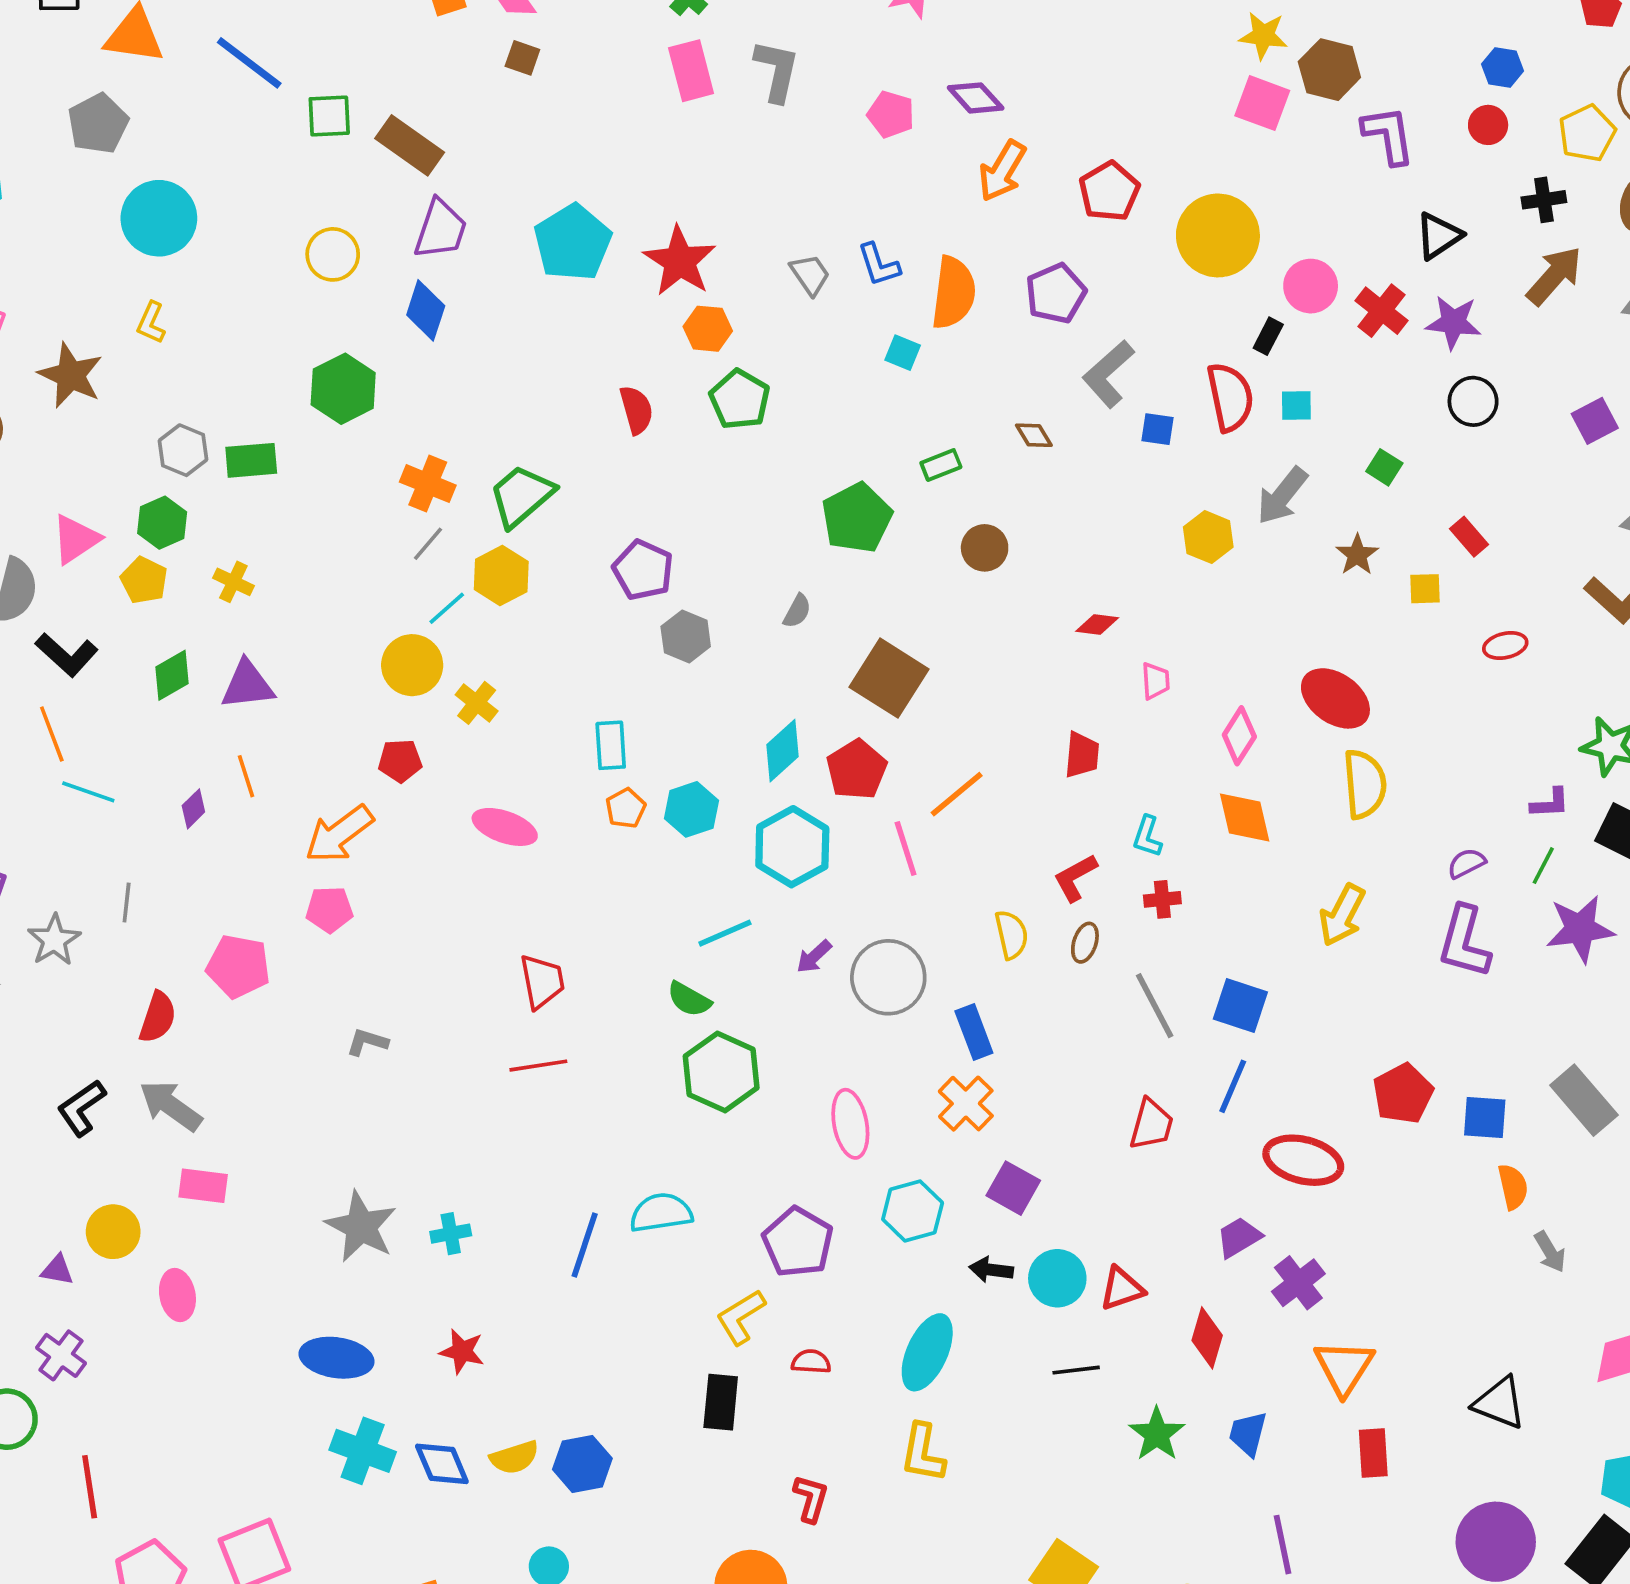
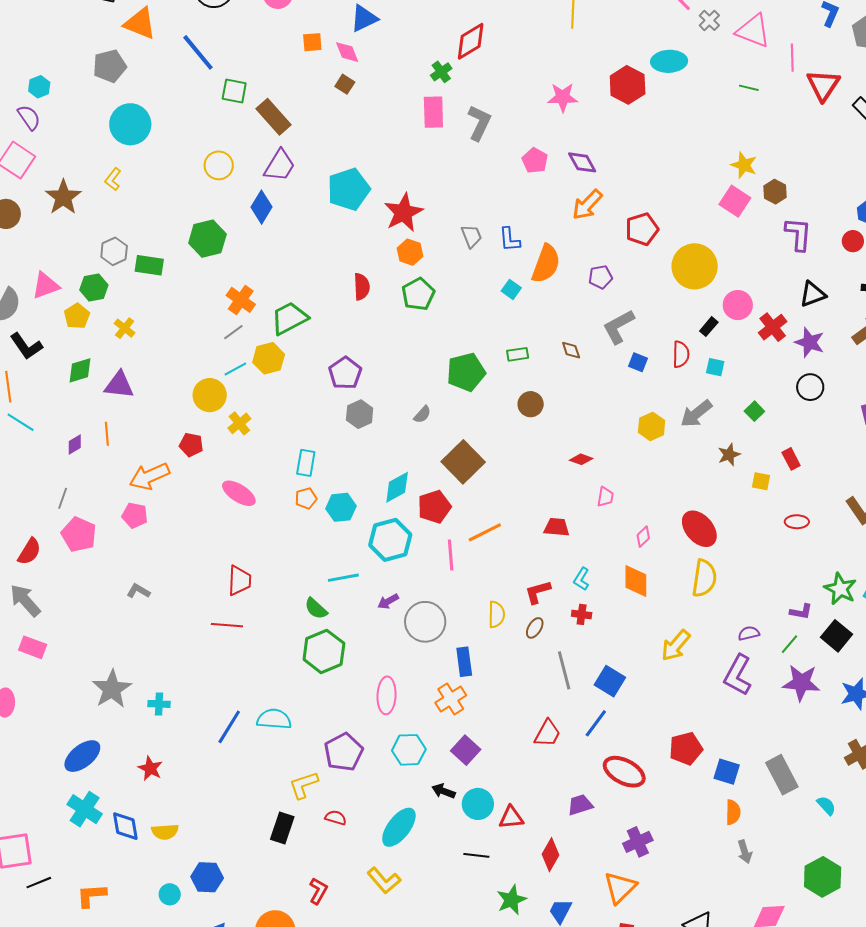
brown hexagon: (1329, 70) -> (775, 192), size x0.7
purple pentagon: (1056, 293) -> (601, 277), size x0.7
red semicircle: (1230, 397) -> (681, 354), size x0.7
pink diamond: (1239, 736) -> (643, 537), size x0.7
red trapezoid: (1082, 755) -> (557, 527), turned -104
gray line: (127, 902) -> (63, 498), moved
purple cross: (1298, 1283) -> (638, 842), moved
blue ellipse: (337, 1358) -> (82, 756), turned -60
yellow L-shape: (923, 1453) -> (384, 881), turned -64
blue hexagon: (582, 1464) -> (207, 877), moved

